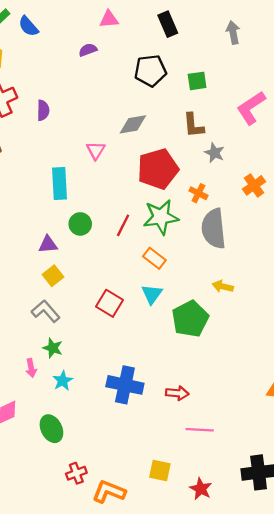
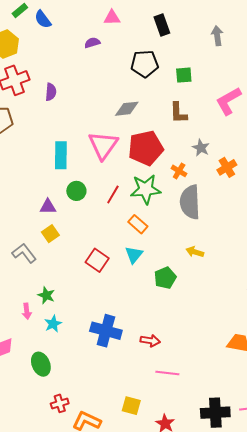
pink triangle: (96, 150) -> (103, 145), moved, size x1.8
gray star: (214, 153) -> (201, 148), moved
gray L-shape: (46, 311) -> (24, 253), moved
green pentagon: (190, 319) -> (165, 278), size x0.7

